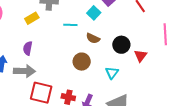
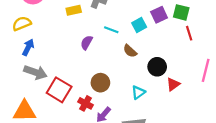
purple semicircle: (28, 48) -> (87, 43), moved
brown circle: (82, 62) -> (100, 83), moved
gray arrow: (24, 71) -> (35, 72), moved

